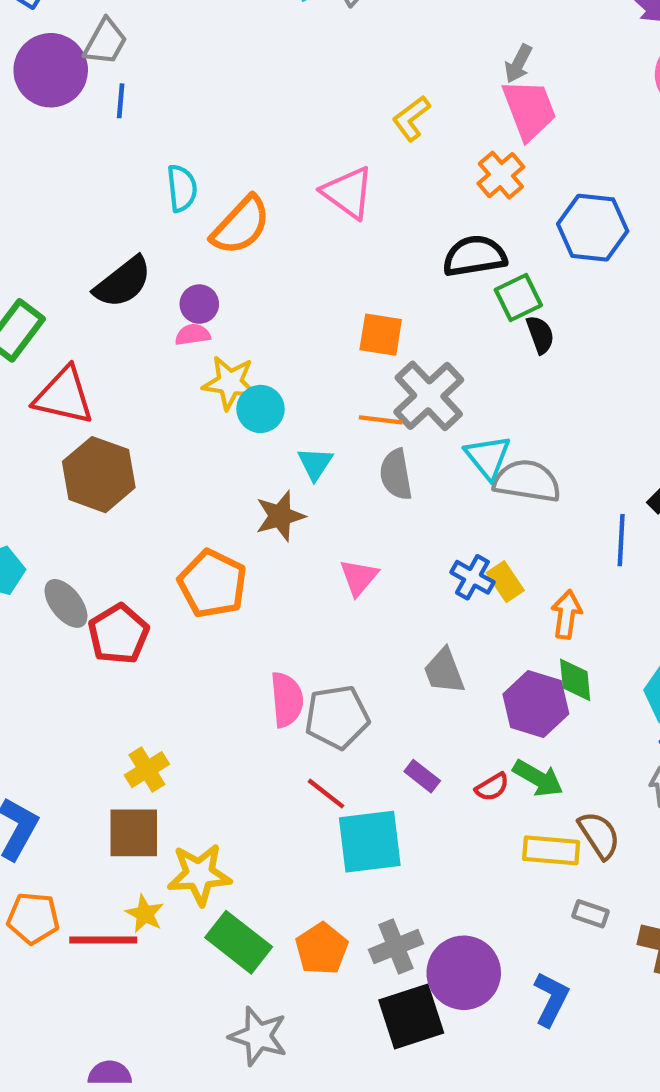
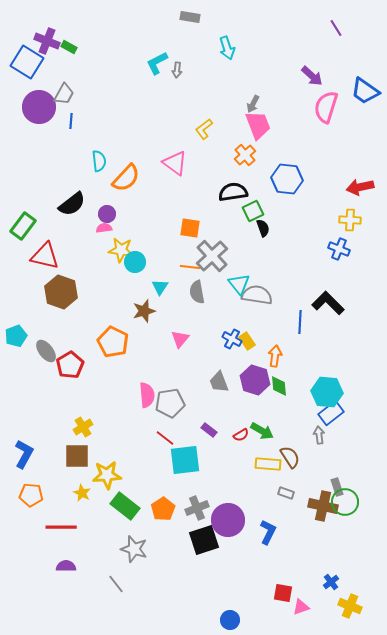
purple hexagon: (536, 704) -> (255, 380), moved
red line: (103, 940) -> (61, 527), moved

